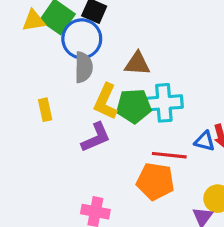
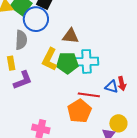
gray semicircle: (84, 67) -> (21, 40), moved
purple L-shape: (96, 137) -> (23, 80), moved
orange pentagon: (155, 181) -> (79, 111), turned 30

